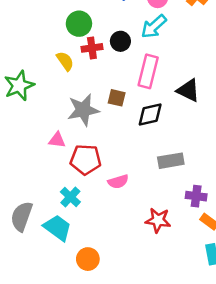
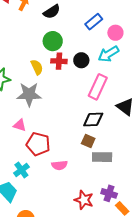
brown square: (117, 98) -> (88, 141), moved
gray star: (83, 110) -> (29, 94), moved
purple cross: (196, 196) -> (109, 193), moved

